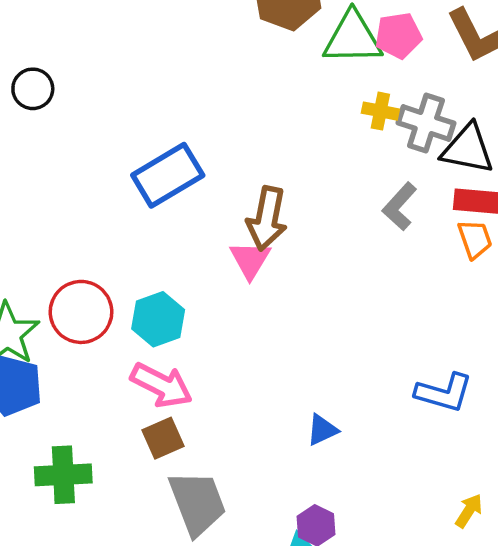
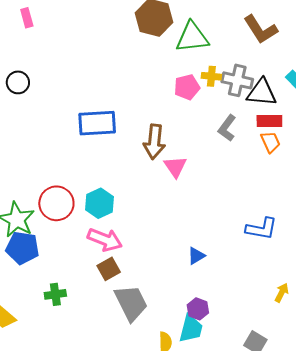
pink pentagon: (398, 35) -> (187, 87), moved
blue rectangle: (168, 175) -> (97, 123), turned 33
pink triangle: (250, 260) -> (175, 167), moved
green cross: (63, 475) -> (55, 294), size x0.7

